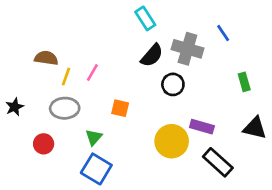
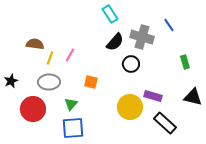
red circle: (44, 144) -> (33, 109), size x1.6
blue square: (96, 169) -> (73, 128), turned -35

